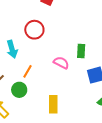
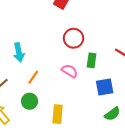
red circle: (34, 30) -> (74, 38), moved
green circle: (19, 90) -> (30, 101), moved

